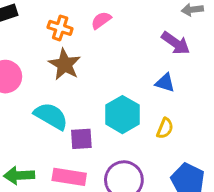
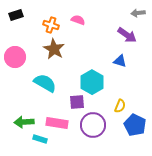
pink semicircle: (101, 20) -> (78, 20), turned 56
yellow semicircle: (165, 128) -> (120, 106), moved
purple square: (81, 139) -> (77, 102), moved

